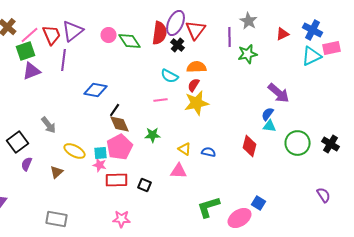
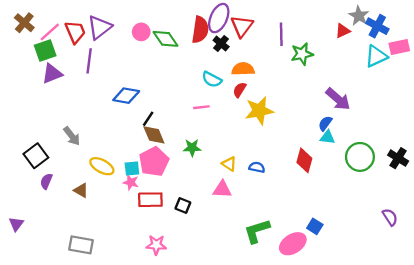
gray star: (249, 21) -> (359, 16), moved
yellow star: (197, 103) -> (259, 111), moved
brown triangle: (57, 172) -> (81, 190), turned -48

